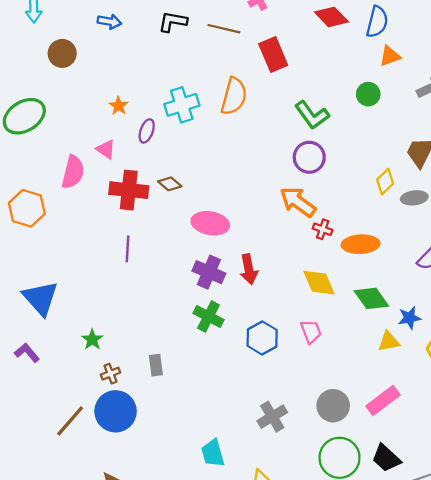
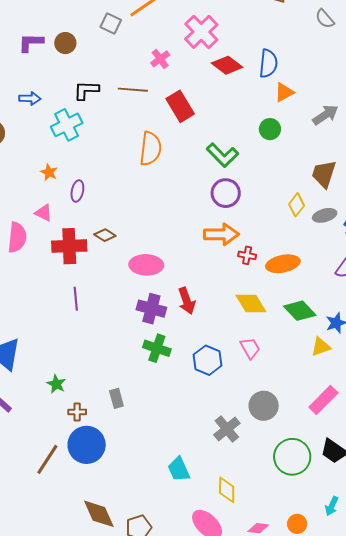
cyan cross: (182, 105) -> (67, 125), moved
orange arrow: (298, 202) -> (221, 234), turned 152
brown cross: (111, 374) -> (77, 412), turned 30
gray circle: (333, 406) -> (264, 406), moved

